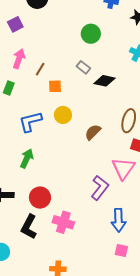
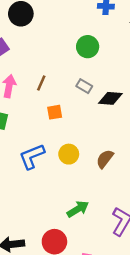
brown line: (40, 69) -> (41, 83), moved
yellow circle: (63, 115) -> (69, 154), moved
green arrow: (27, 158) -> (78, 209), moved, turned 42

